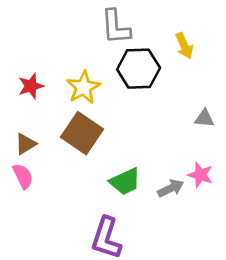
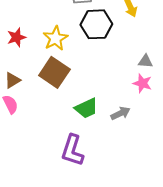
pink star: (200, 175) -> (142, 83), moved

